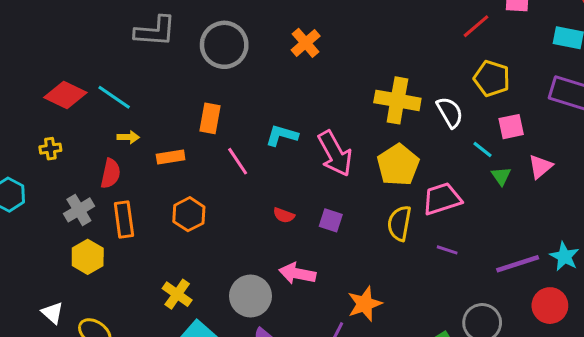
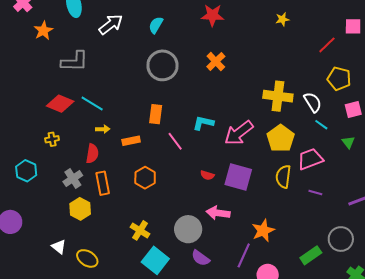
gray L-shape: (155, 31) -> (75, 61), moved
cyan line: (483, 150) -> (321, 125), moved
pink arrow: (335, 153) -> (239, 133), turned 84
purple square: (331, 220) -> (238, 177), size x1.8

